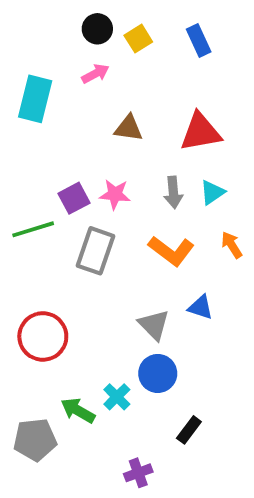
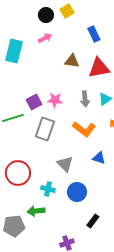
yellow square: (138, 39) -> (67, 11), moved
blue rectangle: (199, 40) -> (94, 34), moved
brown triangle: (129, 128) -> (72, 61), moved
gray triangle: (154, 325) -> (65, 164), moved
cyan cross: (117, 397) -> (48, 189), moved, turned -32
green arrow: (78, 410) -> (36, 211), turned -36

